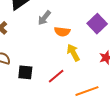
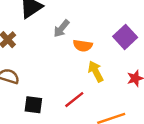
black square: (25, 72) -> (33, 105), moved

